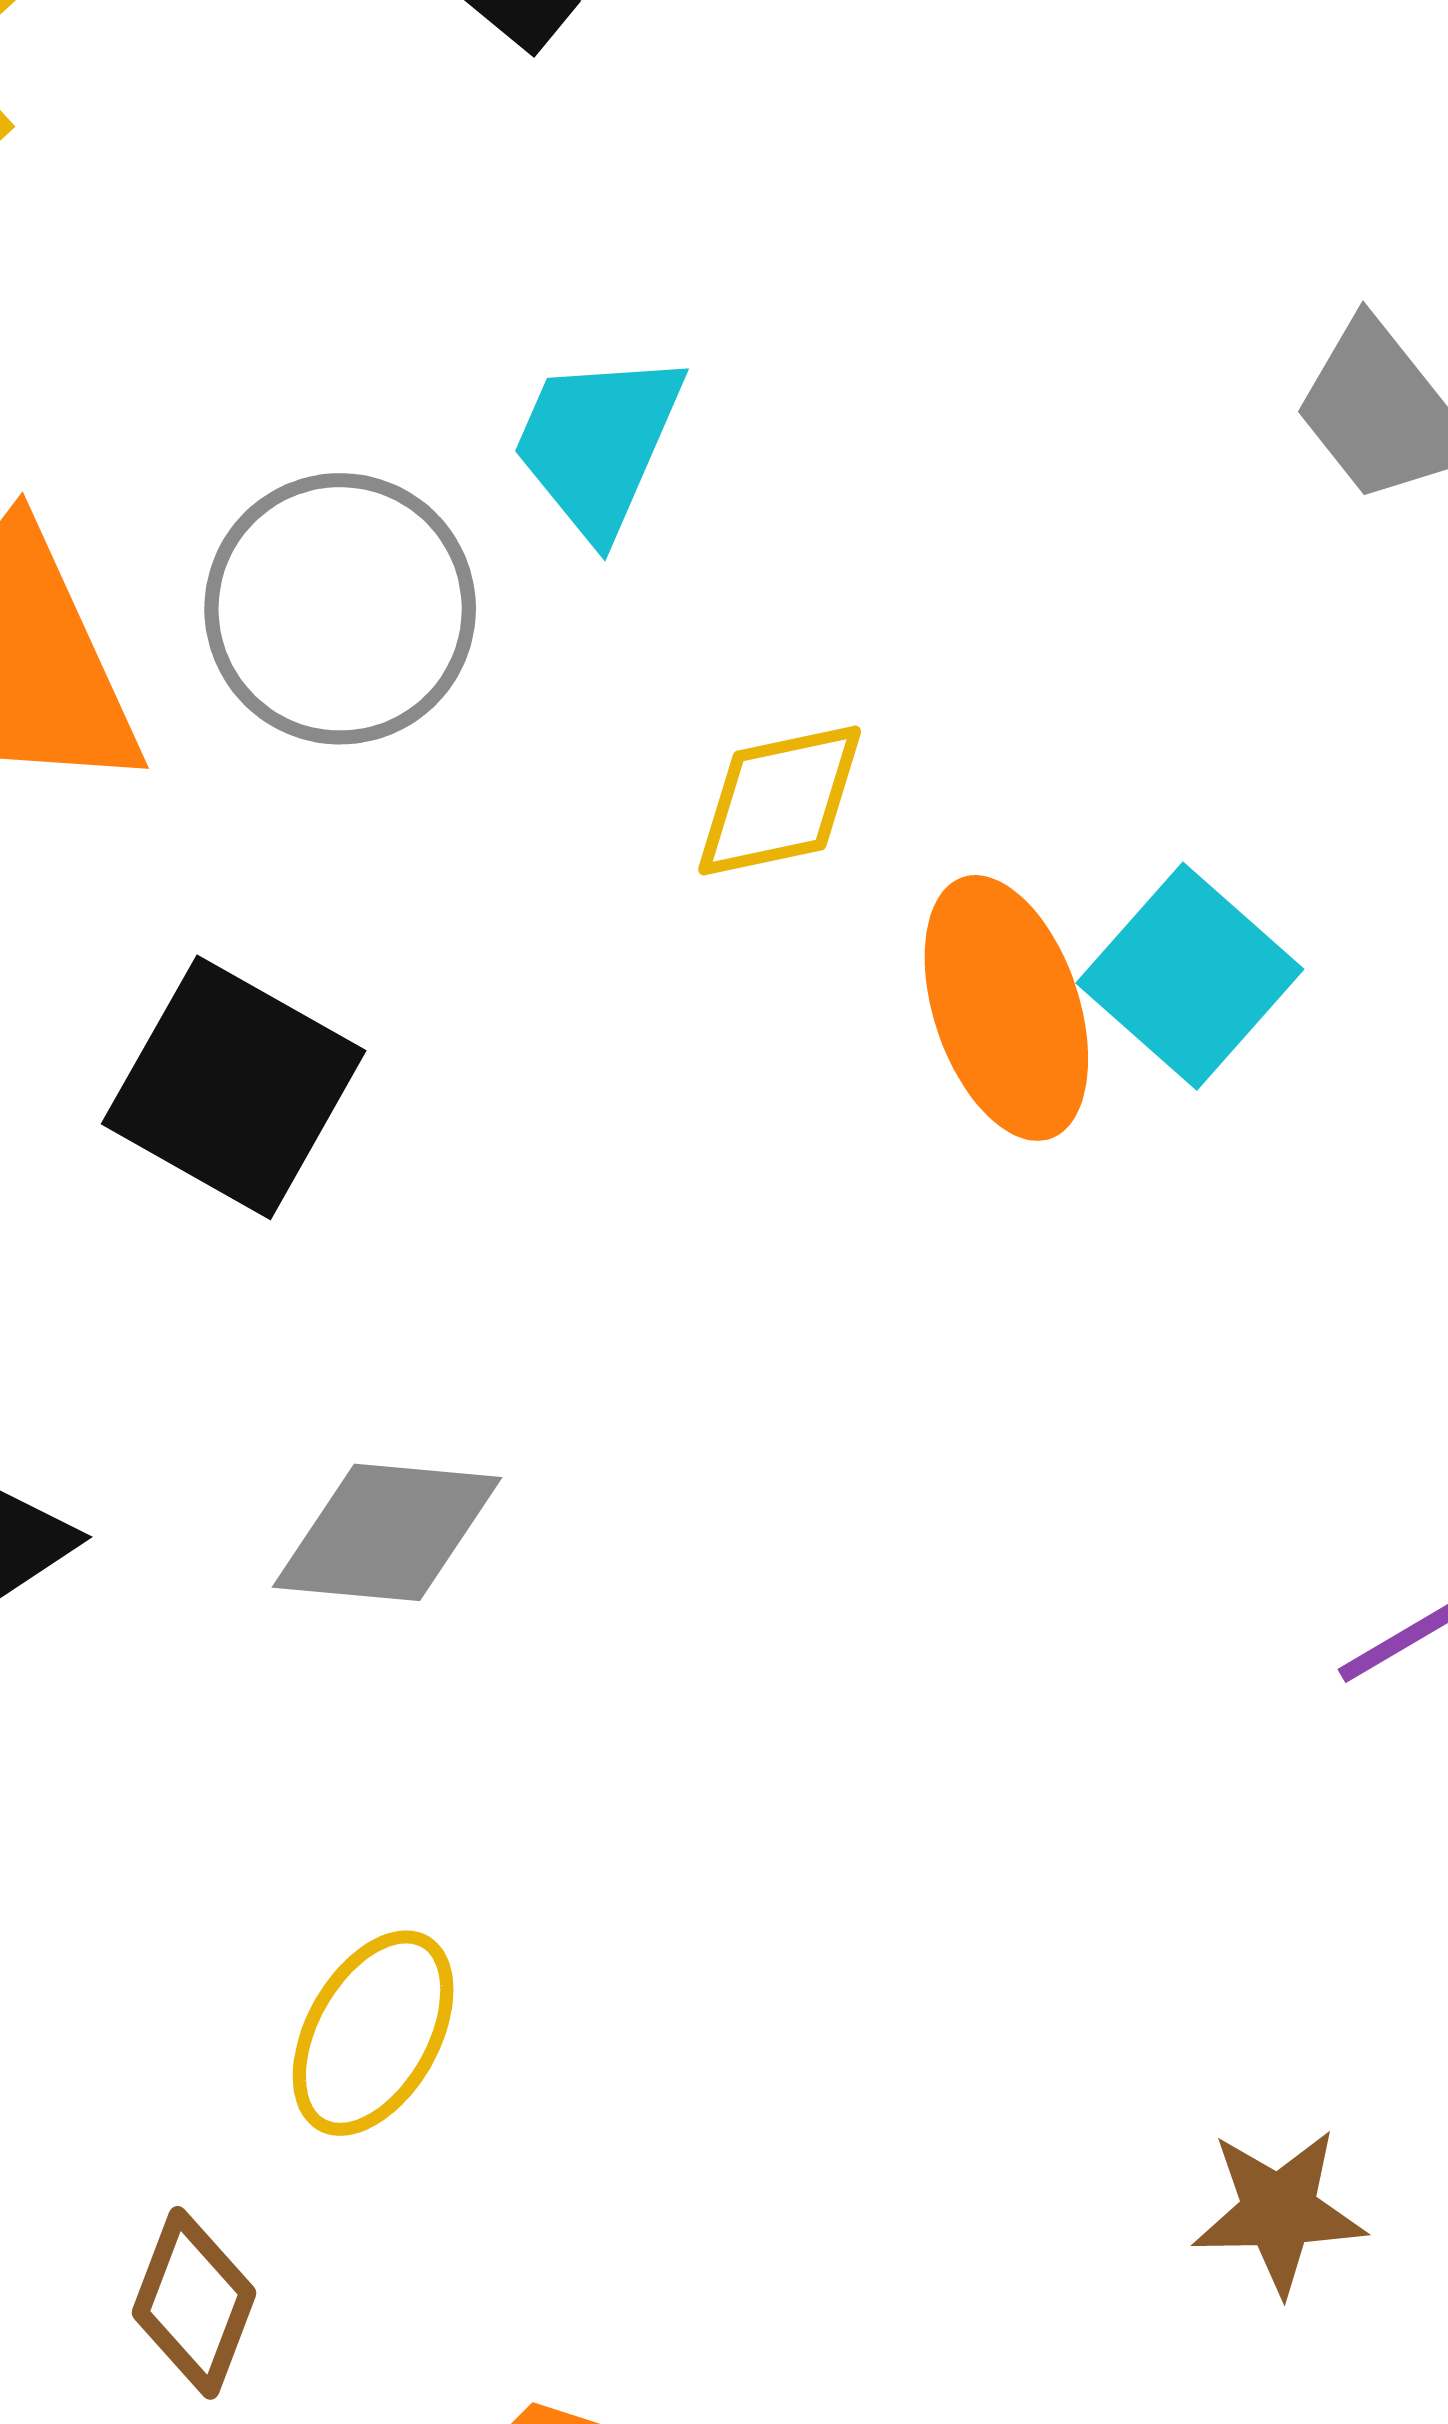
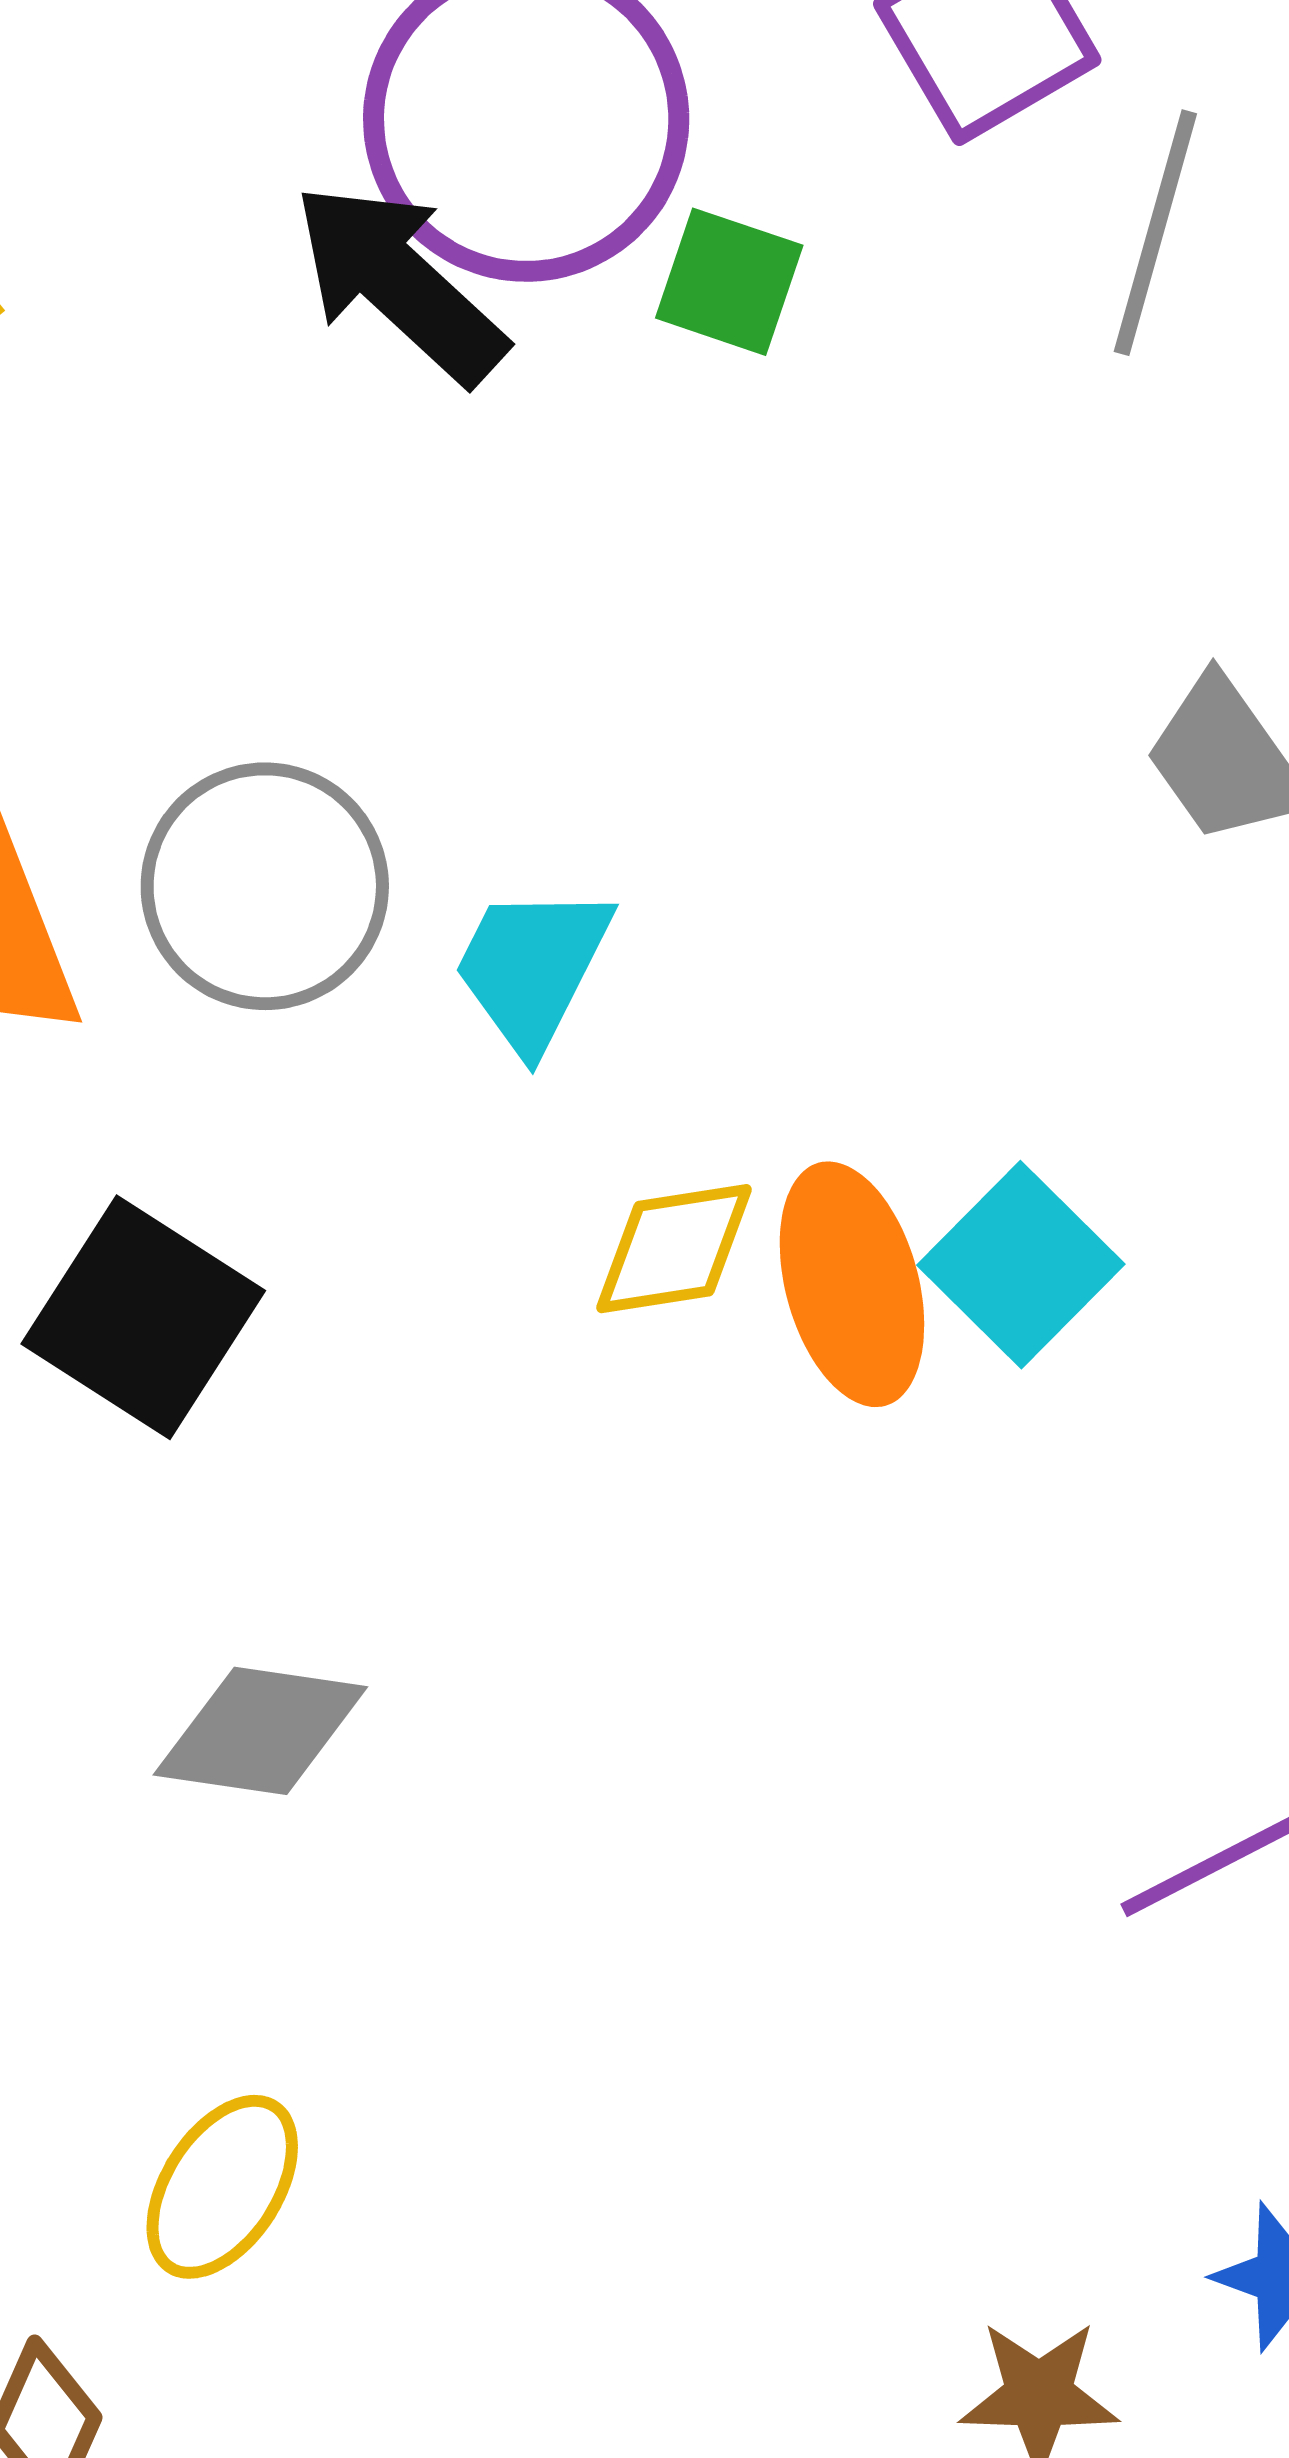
cyan trapezoid: (598, 444) -> (532, 967), moved
yellow diamond: (780, 801) -> (674, 1249), moved

